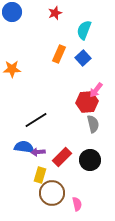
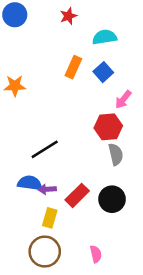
cyan semicircle: (84, 30) -> (105, 37), turned 60
pink arrow: (96, 90) -> (123, 99), moved
brown circle: (52, 193) -> (45, 252), moved

